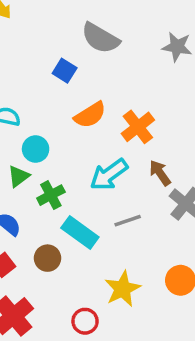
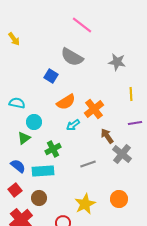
cyan arrow: (109, 175) -> (73, 125), moved, size x0.6
green cross: (51, 195) -> (53, 149), moved
cyan rectangle: (80, 233) -> (43, 171), moved, turned -40
brown circle: (47, 258) -> (39, 198), moved

